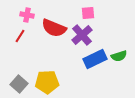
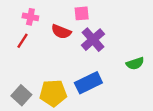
pink square: (88, 13) -> (82, 13), moved
red semicircle: (54, 28) -> (61, 32), size x0.7
blue rectangle: (95, 59) -> (88, 83), moved

